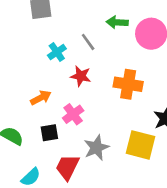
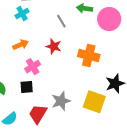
cyan cross: (57, 52) -> (22, 14), moved
orange arrow: (41, 98) -> (21, 45), moved
pink cross: (73, 114) -> (33, 67), moved

